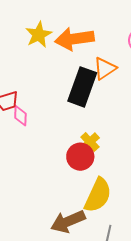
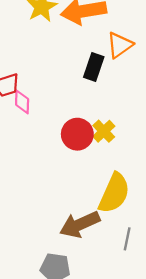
black rectangle: (82, 87) -> (94, 67), size x0.6
red circle: (80, 157) -> (77, 134), moved

